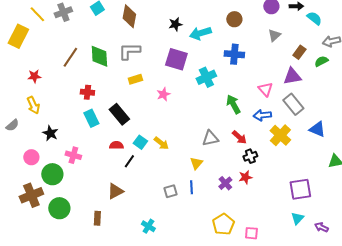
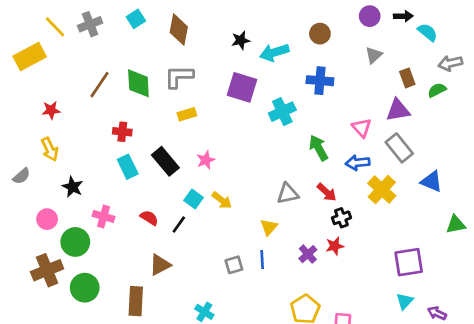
yellow rectangle: (18, 36) -> (30, 56), turned 35
brown rectangle: (299, 52) -> (407, 78), turned -56
pink star: (163, 94) -> (206, 160), moved
red semicircle: (116, 145) -> (149, 218), moved, turned 32
brown rectangle: (97, 218) -> (136, 301), size x1.5

